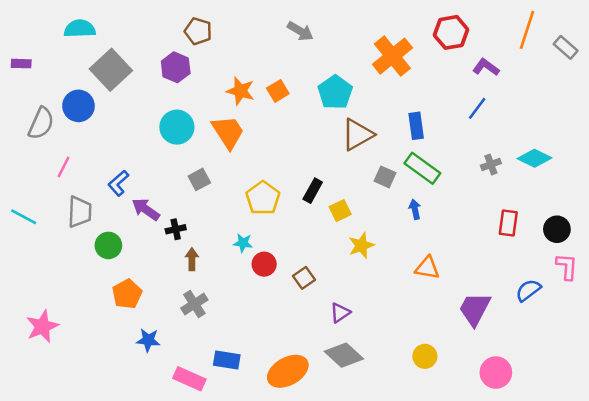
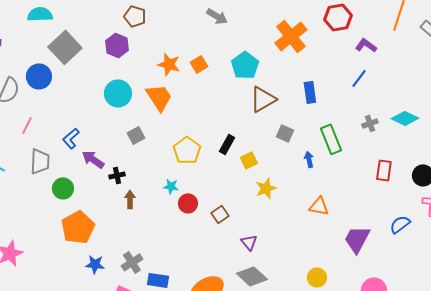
green rectangle: (422, 168) -> (331, 139), moved, turned 32
orange pentagon: (127, 294) -> (78, 227), size x1.4
gray cross: (194, 304) -> (132, 262), moved
purple triangle: (340, 313) -> (249, 242), turned -36

